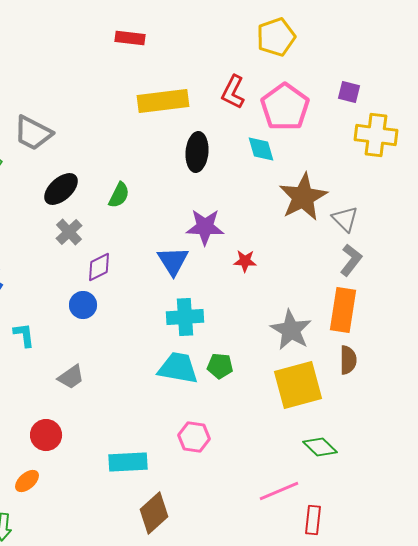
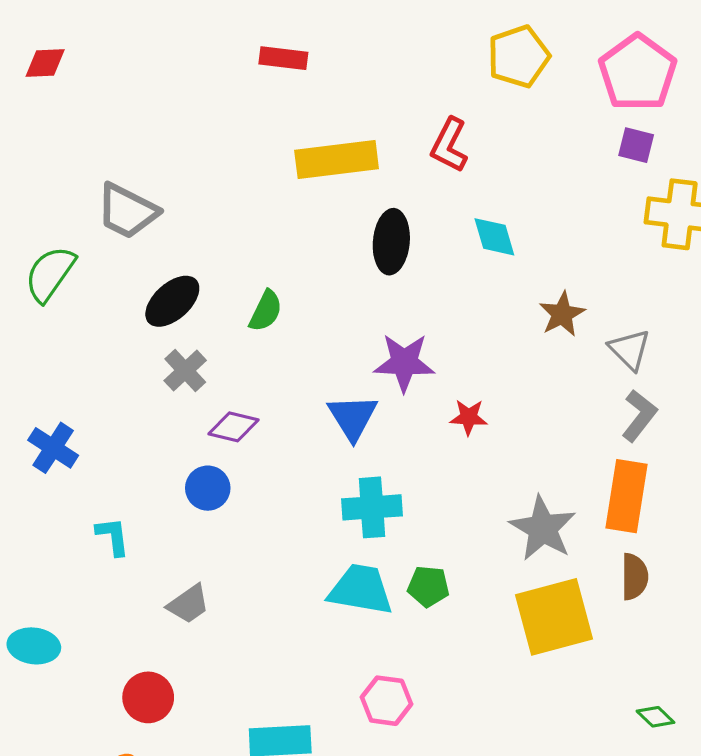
pink pentagon: (285, 107) -> (638, 73), moved
brown star: (303, 197) -> (562, 314), size x0.6
purple diamond: (99, 267) -> (234, 427), turned 40
green diamond: (320, 447) -> (655, 717), moved, size x0.7

